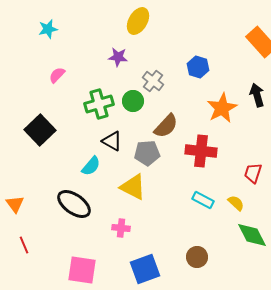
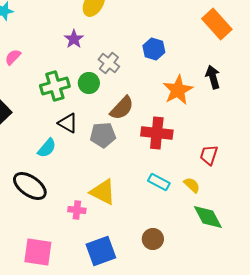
purple star: (118, 57) -> (74, 39), turned 30
yellow triangle: (133, 187) -> (103, 192), moved

